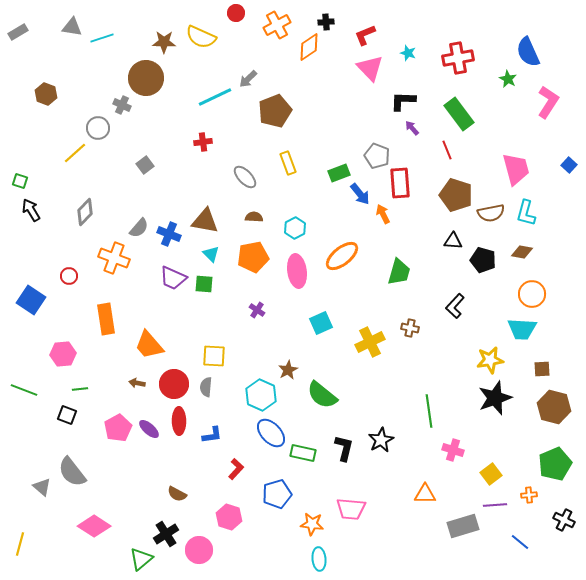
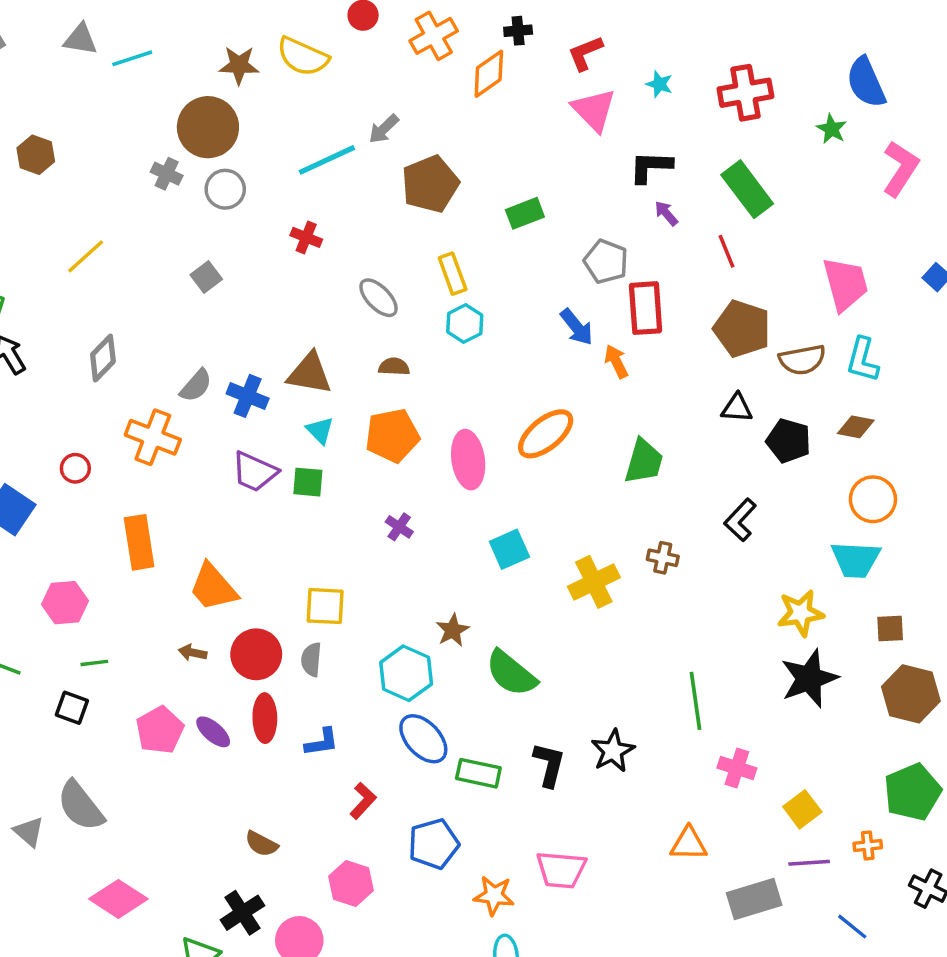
gray circle: (98, 128) -> (225, 189), moved
red cross: (203, 142) -> (306, 237), turned 30
green rectangle: (339, 173) -> (525, 213), moved
cyan hexagon: (295, 228) -> (465, 324), moved

